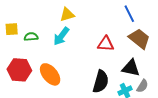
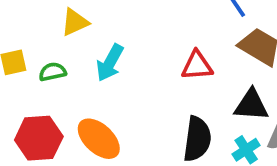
yellow triangle: (67, 15) -> (75, 22), moved

